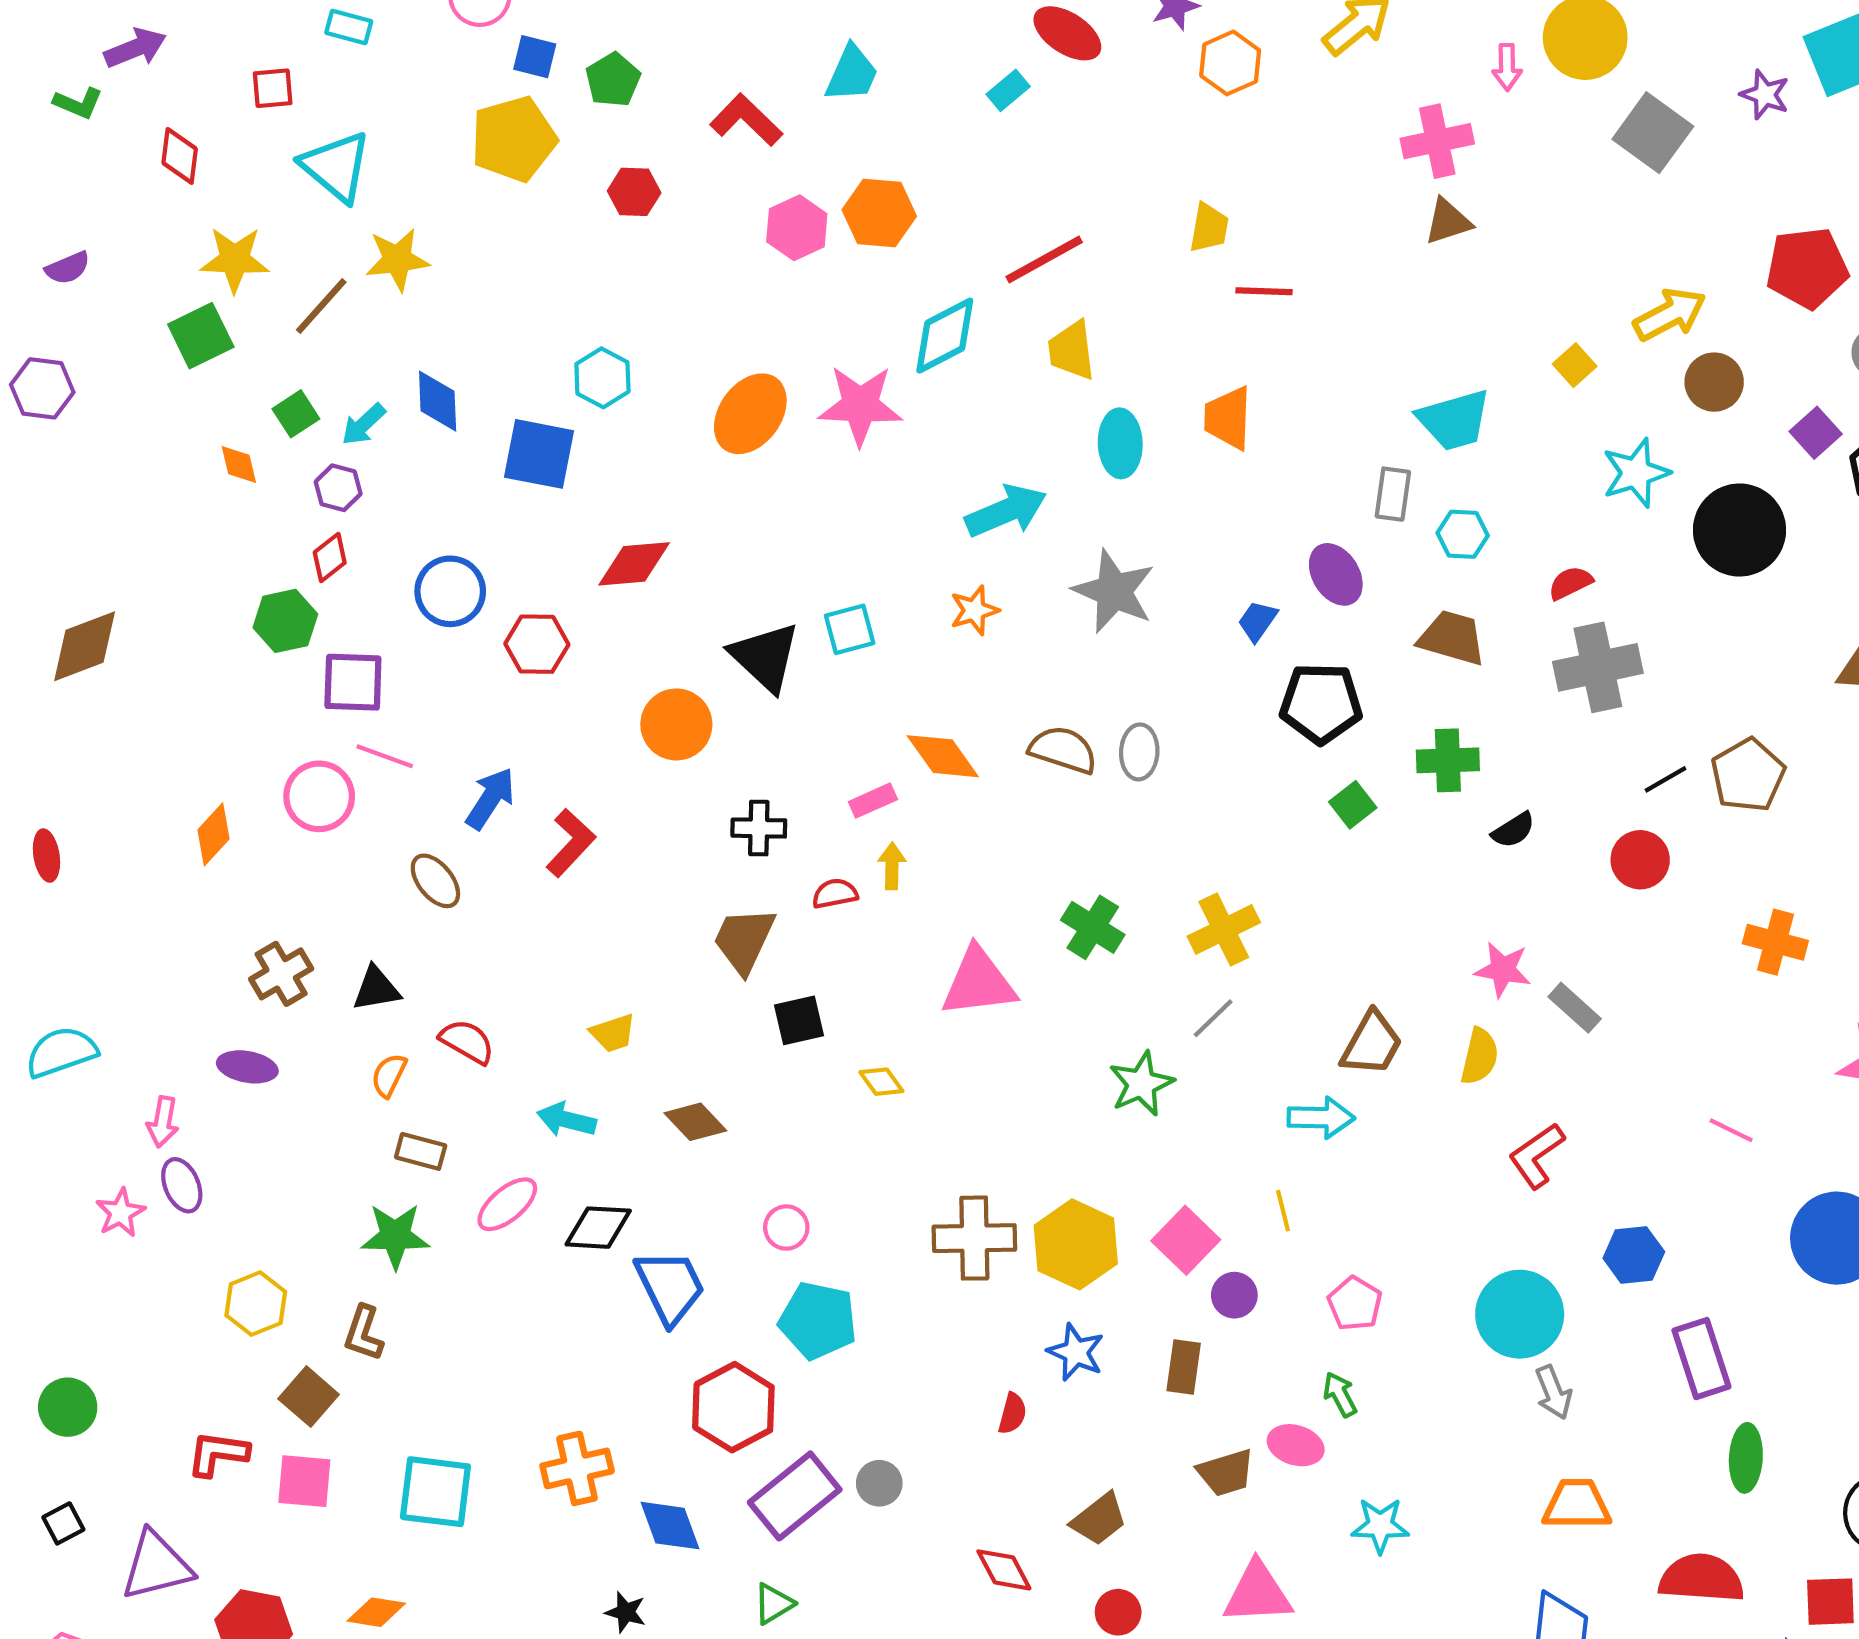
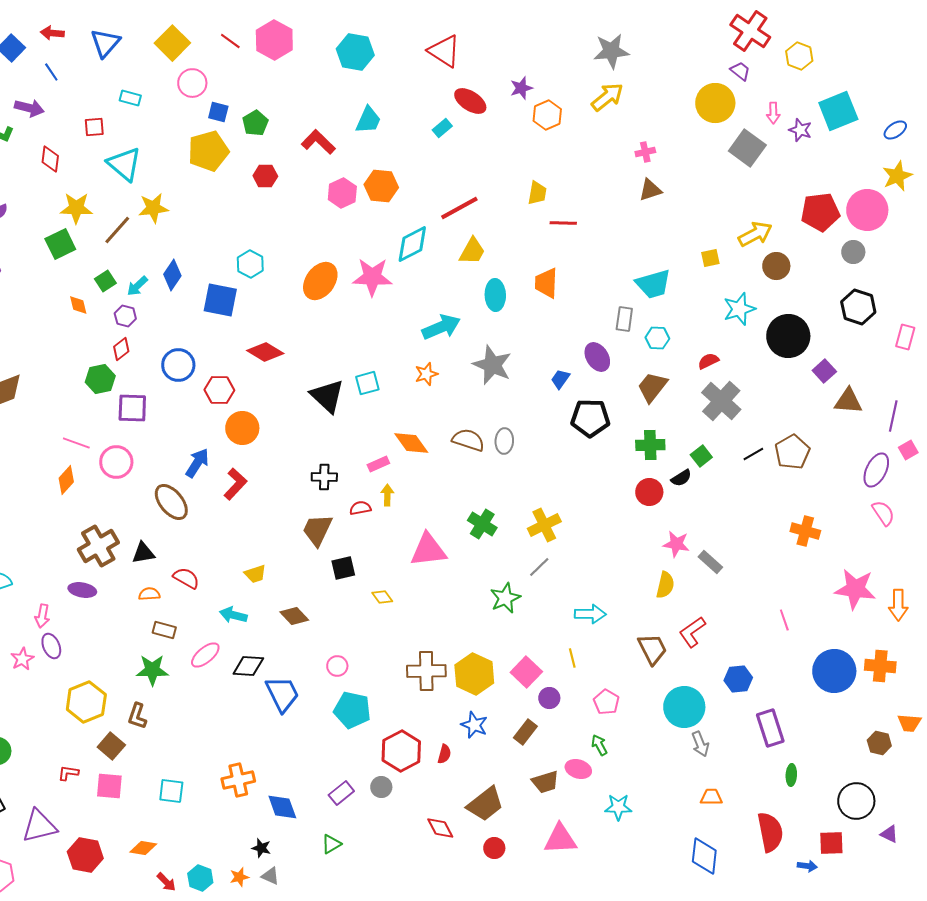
purple arrow: (135, 48) -> (29, 108), turned 36
pink arrow: (1507, 67) -> (773, 113), moved
pink cross: (1437, 141) -> (645, 152), size x0.6
yellow trapezoid: (1072, 350) -> (472, 251), turned -144
yellow square: (1575, 365) -> (710, 258), turned 30
blue diamond: (438, 401) -> (172, 275), turned 36
purple square: (1816, 433) -> (824, 371), moved
red diamond: (634, 564) -> (265, 352), turned 36
brown trapezoid: (1452, 638) -> (652, 387), turned -68
gray cross: (1598, 667) -> (721, 401), turned -36
orange circle: (676, 724) -> (242, 428), moved
pink line: (385, 756) -> (76, 443), moved
green square: (1353, 805) -> (701, 456), moved
red circle: (1640, 860) -> (649, 492), moved
brown ellipse: (435, 881) -> (171, 502), size x1.4
brown cross: (281, 974) -> (98, 546), size x1.4
brown trapezoid: (1372, 1044) -> (652, 649), moved, turned -56
orange semicircle: (389, 1075) -> (149, 594), turned 60
pink line: (1731, 1130) -> (784, 620), turned 45
yellow hexagon: (256, 1304) -> (86, 702), size x1.4
brown rectangle: (1184, 1367) -> (525, 732), turned 30
red hexagon: (733, 1407) -> (401, 751), moved
red L-shape: (218, 1454) -> (68, 773), size x0.7
green ellipse: (1746, 1458) -> (791, 775), size x0.7
cyan square: (435, 1492) -> (171, 791), size x0.7
purple rectangle: (795, 1496) -> (341, 793), size x0.6
orange trapezoid: (1577, 1504) -> (711, 797), size x0.7
brown trapezoid: (1099, 1519) -> (485, 804), size x1.4
red semicircle: (1701, 1578) -> (770, 832), turned 75

